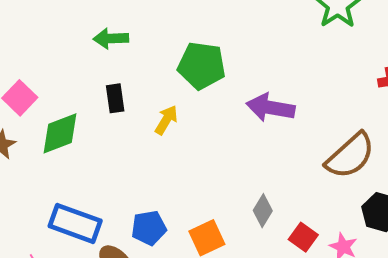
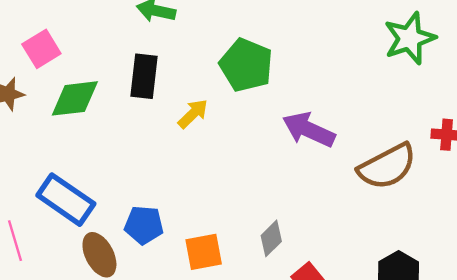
black rectangle: (115, 98) -> (144, 76), size x1.4
brown semicircle: (350, 156) -> (387, 166), moved

